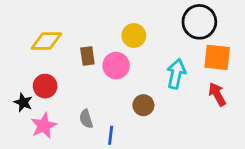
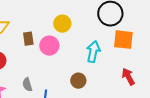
red arrow: (217, 94) -> (128, 77), moved
brown circle: (143, 105) -> (78, 81), moved

